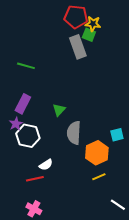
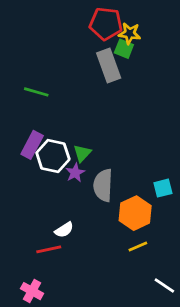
purple star: (16, 124) -> (75, 173), moved
white hexagon: (28, 136) -> (53, 156), moved
pink cross: (34, 209) -> (32, 291), moved

